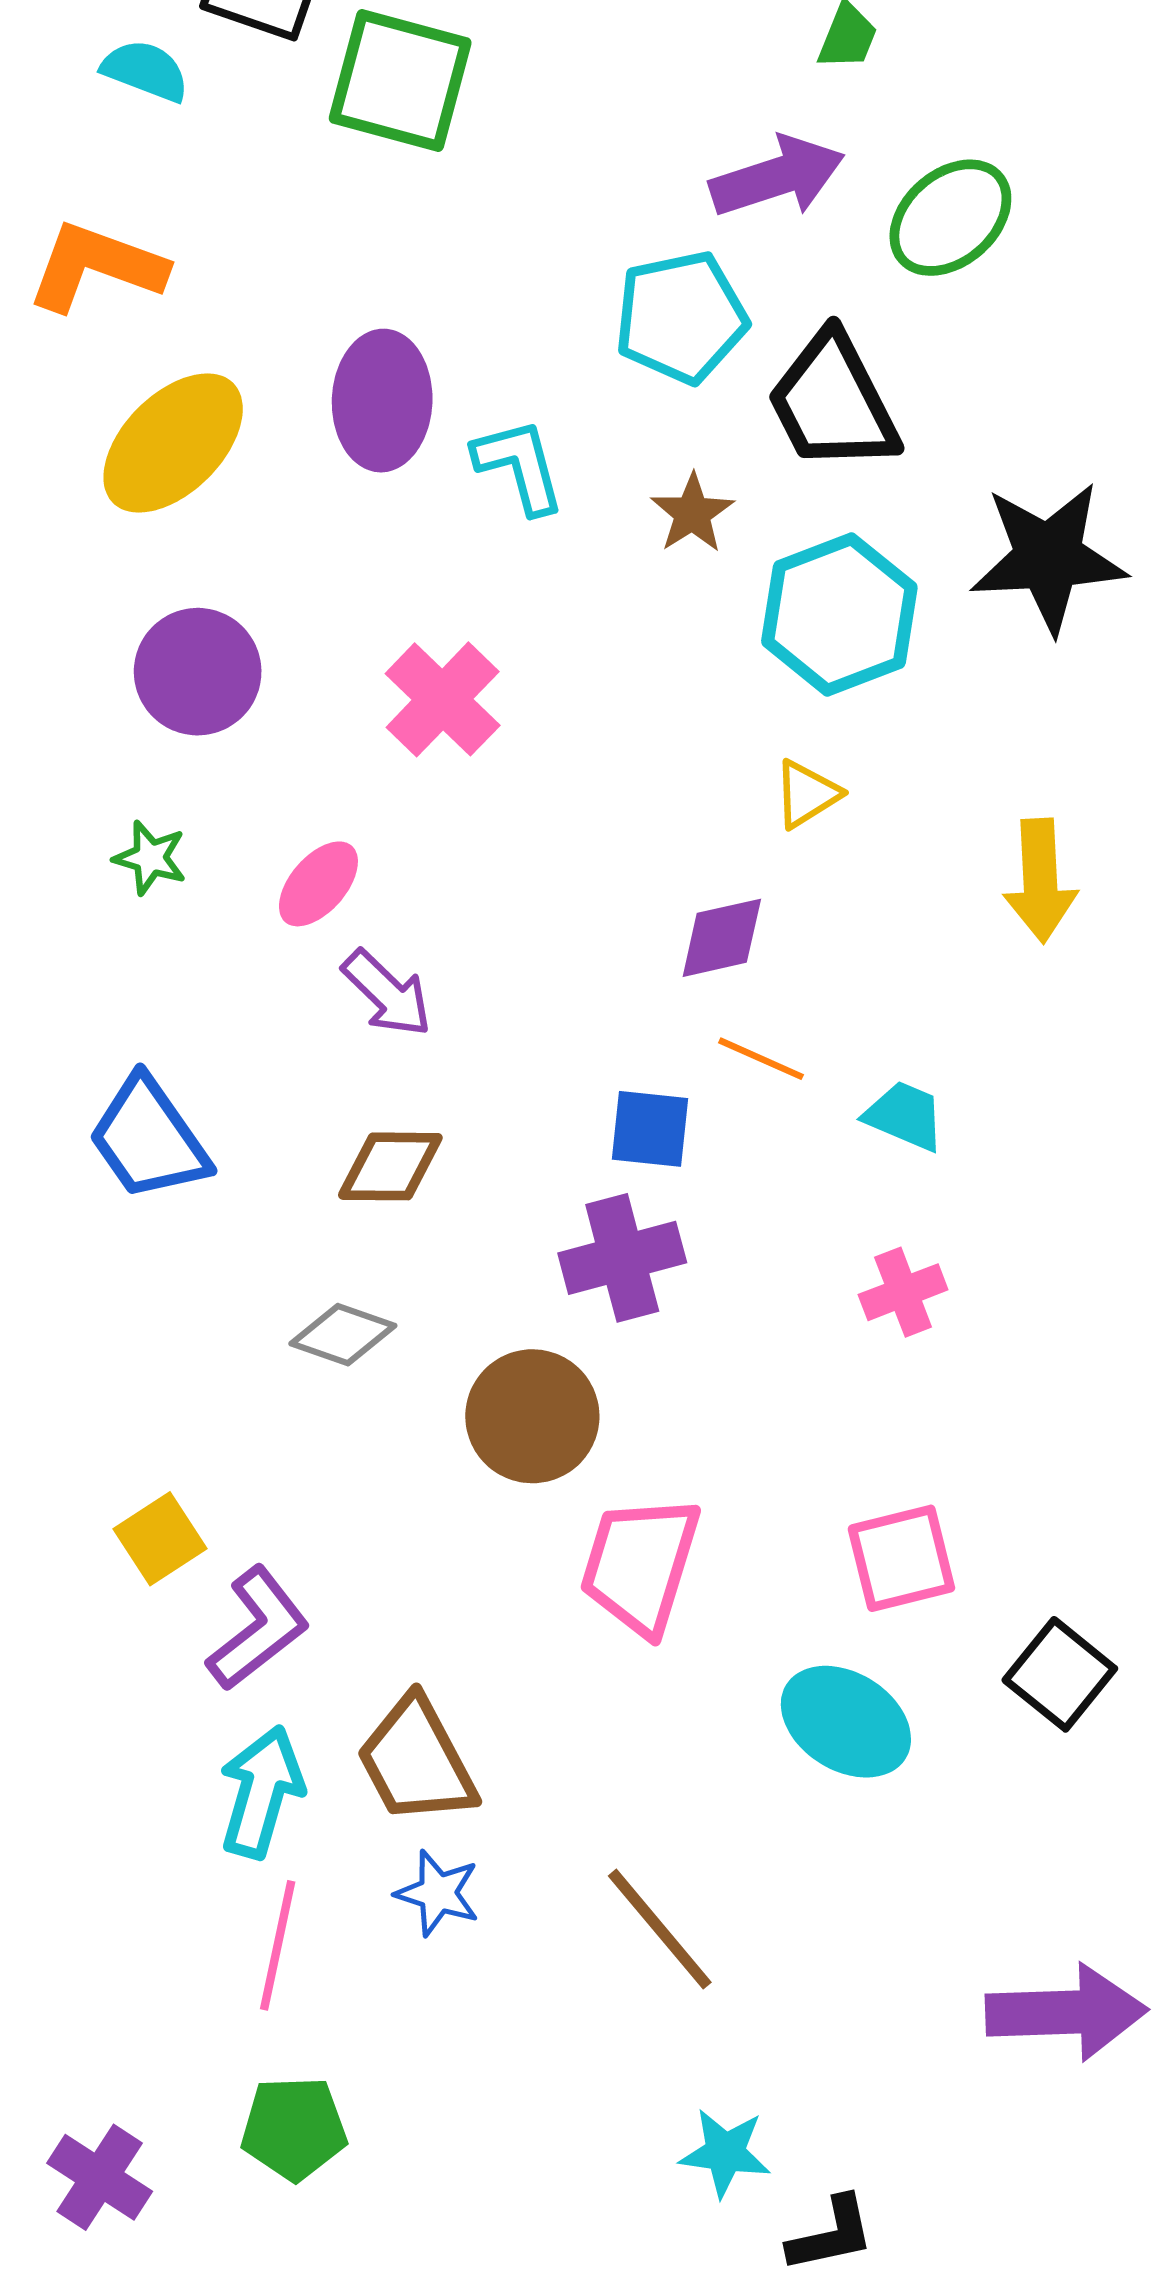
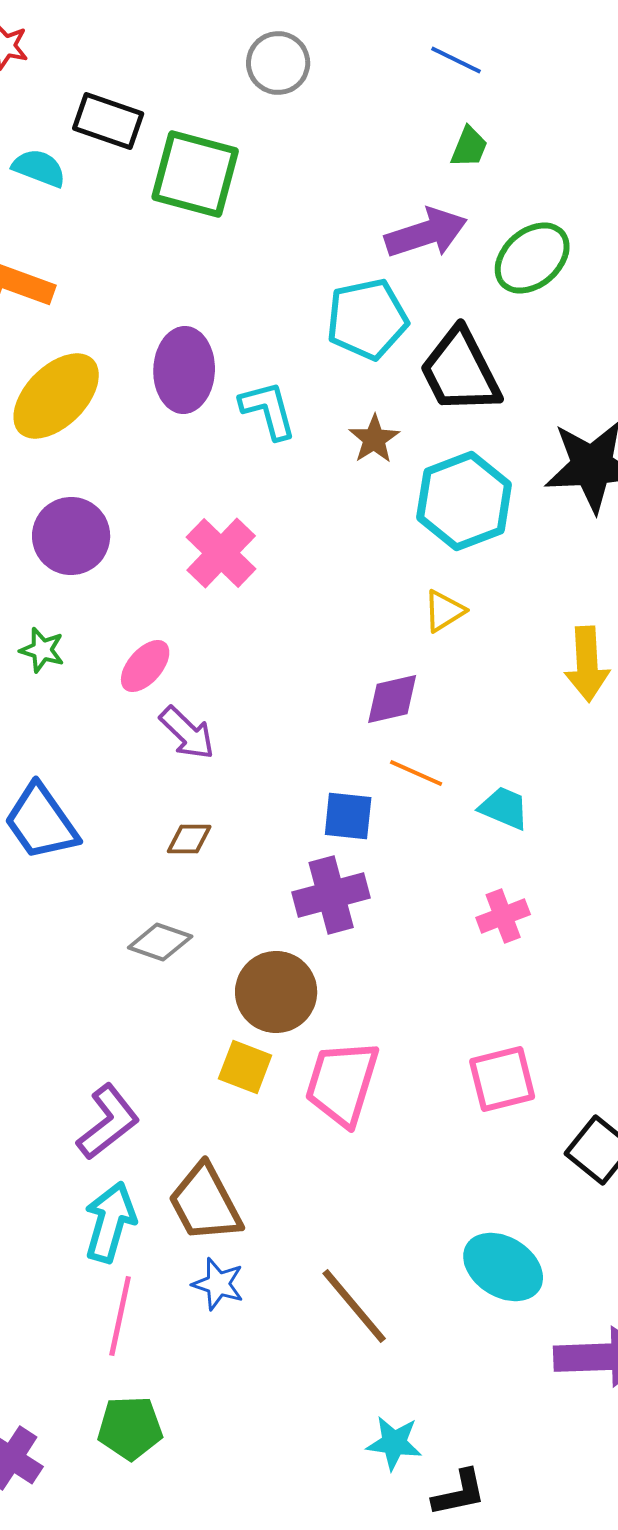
brown diamond: (390, 1166) -> (189, 839), size x0.7
yellow square: (160, 1539) -> (245, 1067), moved, turned -36
cyan ellipse: (846, 1722) -> (503, 1267), moved

